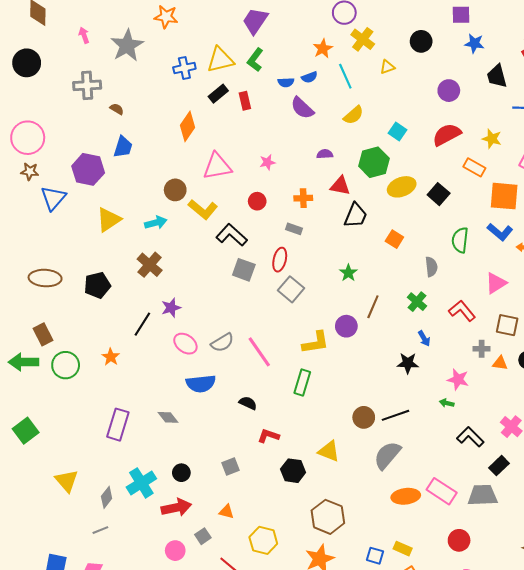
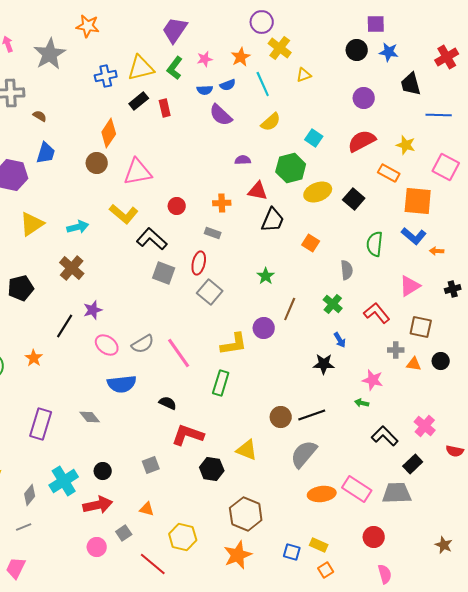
black circle: (421, 41) -> (357, 50), moved
pink star: (267, 162) -> (205, 59), moved
brown circle: (175, 190) -> (97, 163), moved
red L-shape: (268, 436) -> (188, 435), size x1.5

